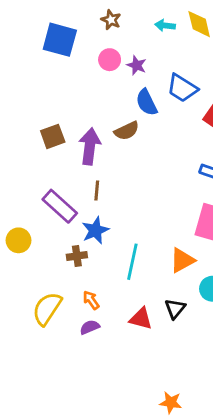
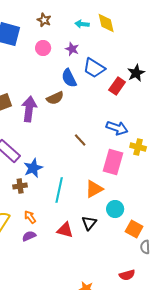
purple star: (137, 65) -> (72, 49), moved
brown line: (97, 191) -> (80, 140), moved, turned -48

